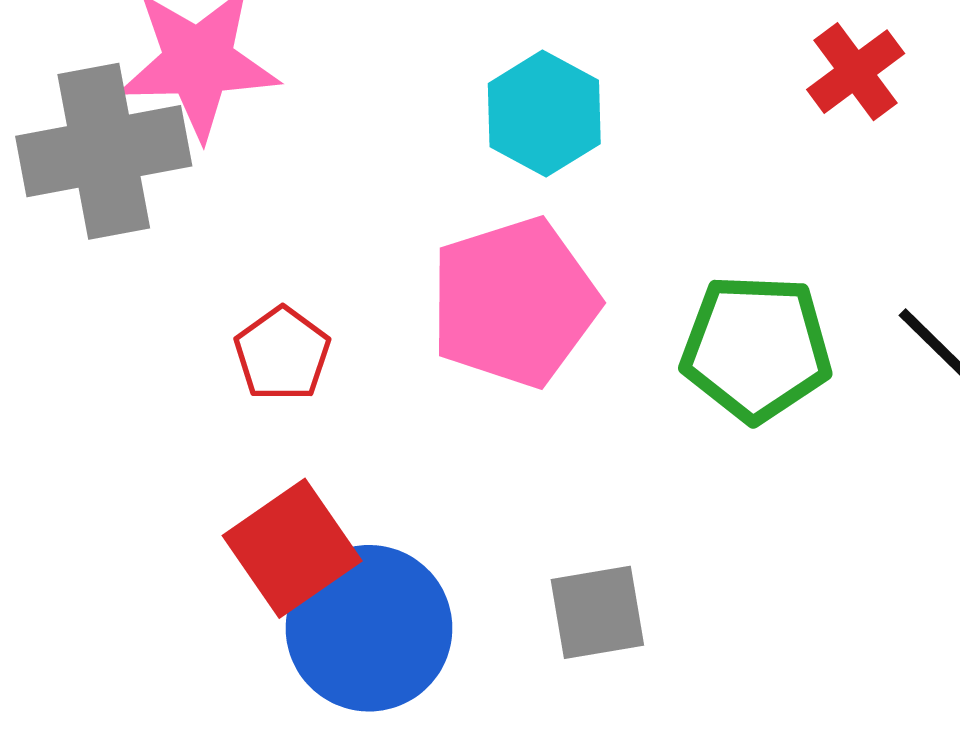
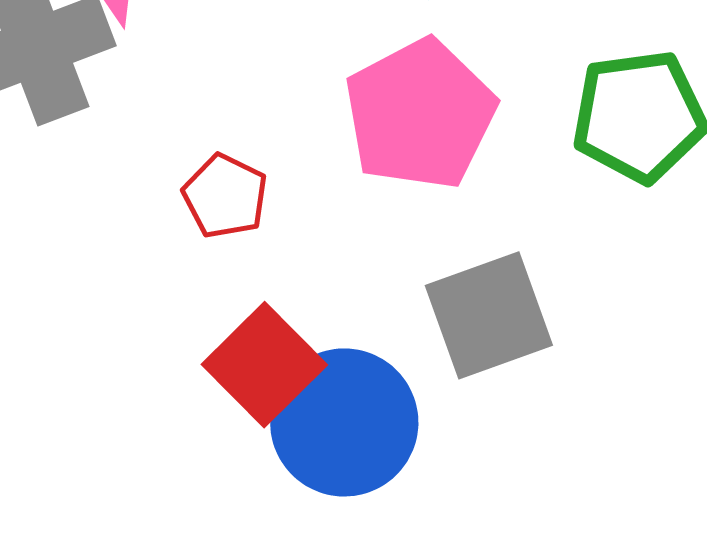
gray square: (597, 612) -> (489, 315), moved, size x1.4

